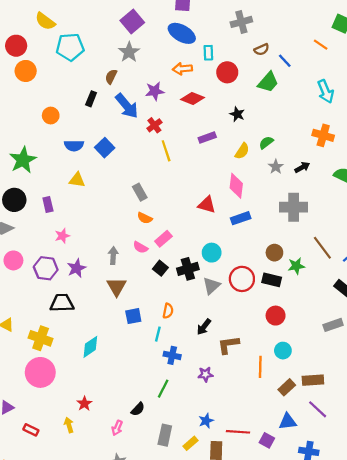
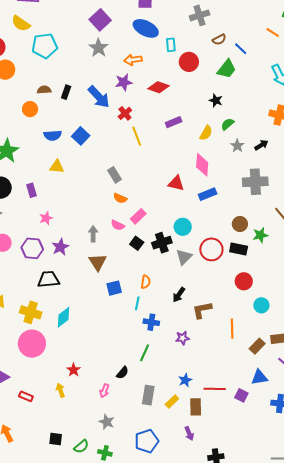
orange arrow: (182, 69) -> (133, 60), moved
brown semicircle: (111, 77) -> (44, 90), moved, turned 64
black star: (237, 114) -> (216, 100), moved
cyan diamond: (90, 347) -> (63, 317), moved
cyan circle: (283, 351) -> (261, 305), moved

